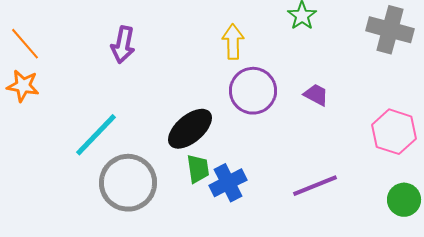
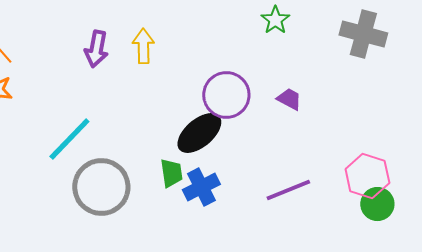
yellow arrow: (233, 42) -> (143, 46), moved
black ellipse: (190, 129) -> (199, 133), moved
pink hexagon: (394, 132) -> (367, 176), moved

